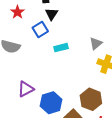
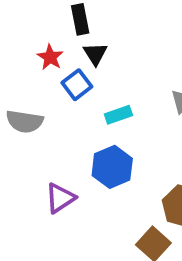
red star: (17, 12) -> (50, 57), moved
blue hexagon: (51, 103) -> (112, 167), moved

